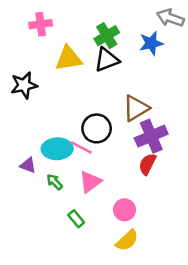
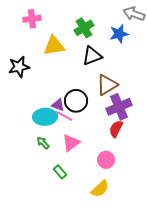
black triangle: (107, 60) -> (92, 56), moved
purple triangle: (28, 165) -> (58, 105), moved
pink circle: (125, 210) -> (106, 160), moved

